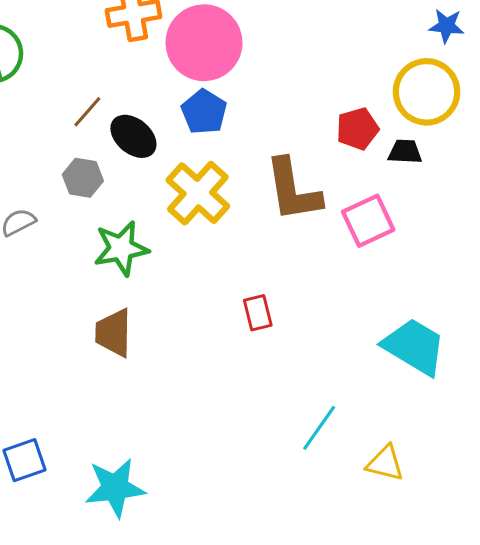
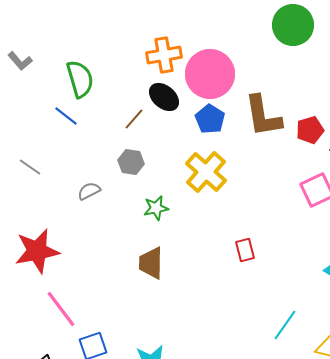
black ellipse: (133, 136) -> (164, 97), moved
brown L-shape: (293, 190) -> (263, 116), moved
green star: (121, 248) -> (156, 208), size x0.7

